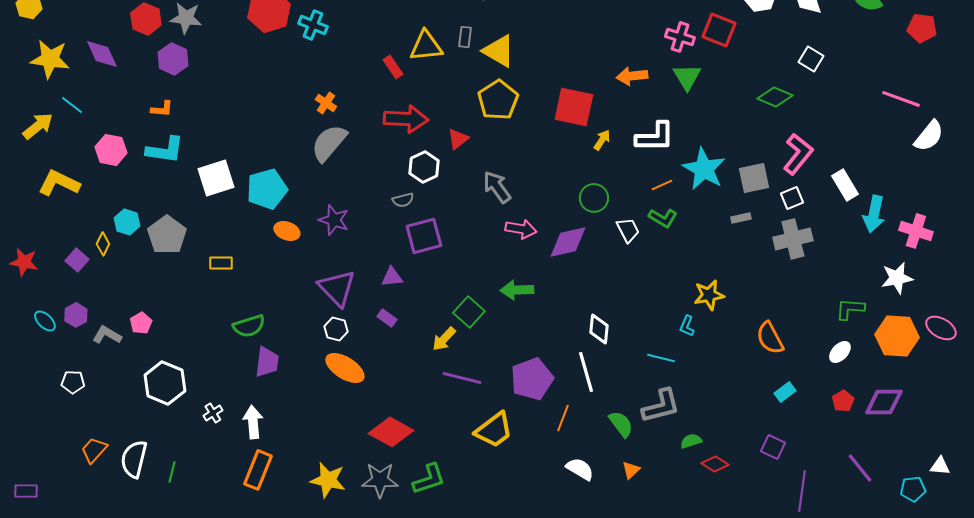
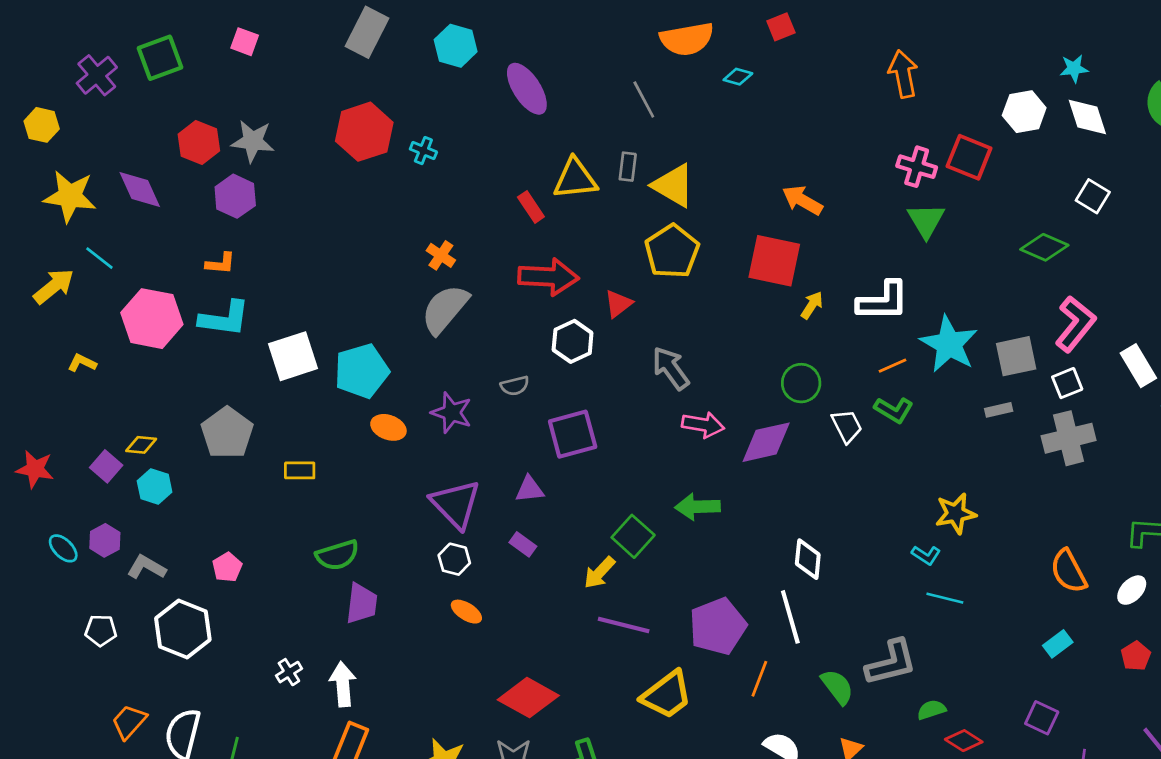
cyan cross: (313, 25) -> (423, 151), size x0.7
orange arrow: (632, 76) -> (802, 200), moved, turned 36
pink hexagon: (111, 150) -> (152, 319), size x1.4
yellow L-shape: (59, 183) -> (82, 363), size x0.5
gray semicircle: (403, 200) -> (515, 386), moved
cyan hexagon: (127, 222) -> (155, 487), moved
yellow diamond: (103, 244) -> (141, 445), turned 70
pink pentagon: (141, 323) -> (227, 567), moved
cyan L-shape: (687, 326) -> (926, 555), turned -80
orange semicircle: (770, 338) -> (1069, 571), moved
cyan line: (661, 358) -> (945, 598), moved
orange ellipse: (345, 368) -> (466, 612), size x0.6
white hexagon: (165, 383) -> (183, 629), moved

